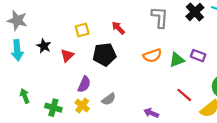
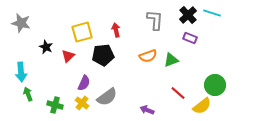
red arrow: (118, 28) -> (116, 30), turned 32
yellow square: (82, 30) -> (82, 32), size x1.5
cyan arrow: (17, 50) -> (21, 72), moved
purple rectangle: (198, 56) -> (190, 38), moved
gray semicircle: (109, 99) -> (107, 97), size x1.5

